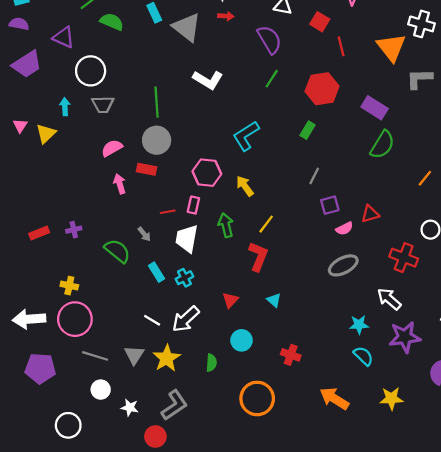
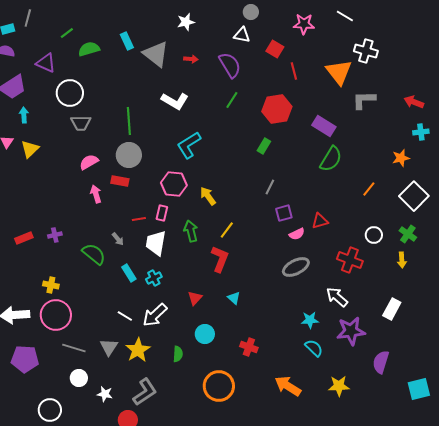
red arrow: (226, 16) -> (191, 59), moved
green semicircle: (112, 22) -> (89, 49), turned -40
cyan arrow: (65, 107) -> (24, 115), moved
cyan L-shape: (246, 136) -> (189, 145), moved

